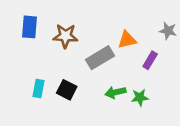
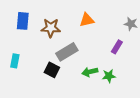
orange triangle: (127, 40) -> (87, 20), moved
gray rectangle: (100, 58) -> (67, 52), moved
cyan rectangle: (38, 88) -> (15, 61), moved

